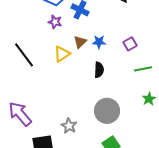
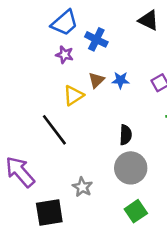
black line: (24, 55) -> (54, 130), moved
black semicircle: (99, 70) -> (126, 135), moved

